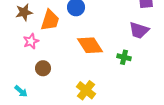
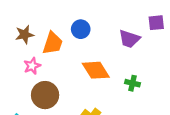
purple trapezoid: (139, 30) -> (129, 39), moved
brown circle: (43, 68) -> (45, 95), size x1.6

